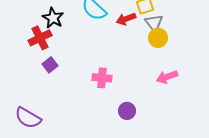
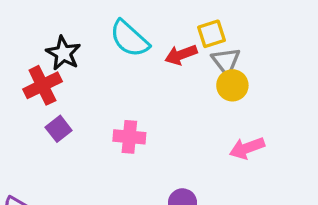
pink cross: (102, 78) -> (129, 137), moved

